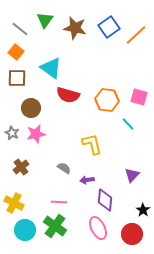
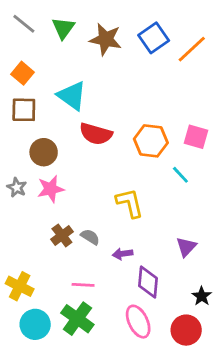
gray line: (20, 29) -> (24, 24), moved
brown cross: (21, 167) -> (62, 235), moved

